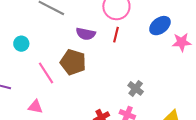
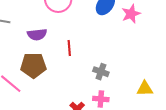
red line: (116, 35) -> (69, 48), moved

